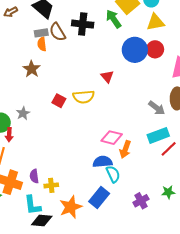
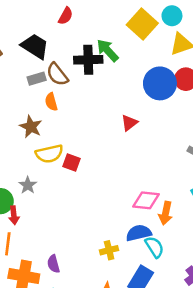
green arrow: (114, 19) -> (108, 50), moved
orange semicircle: (42, 44) -> (51, 102), moved
red triangle: (107, 77) -> (129, 123), turned 40
yellow semicircle: (84, 97) -> (49, 154), moved
yellow cross: (51, 185) -> (109, 250), moved

